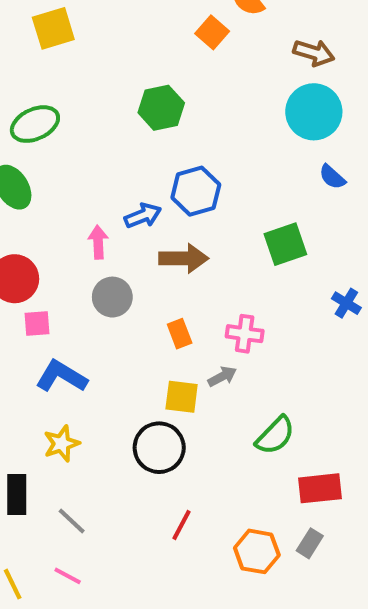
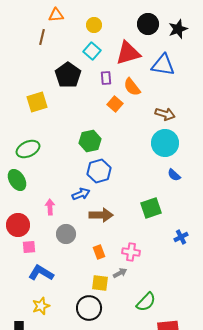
blue hexagon: (196, 191) -> (99, 171), moved
pink arrow: (98, 242) -> (50, 207), moved
blue cross: (346, 303) -> (181, 237), turned 32

